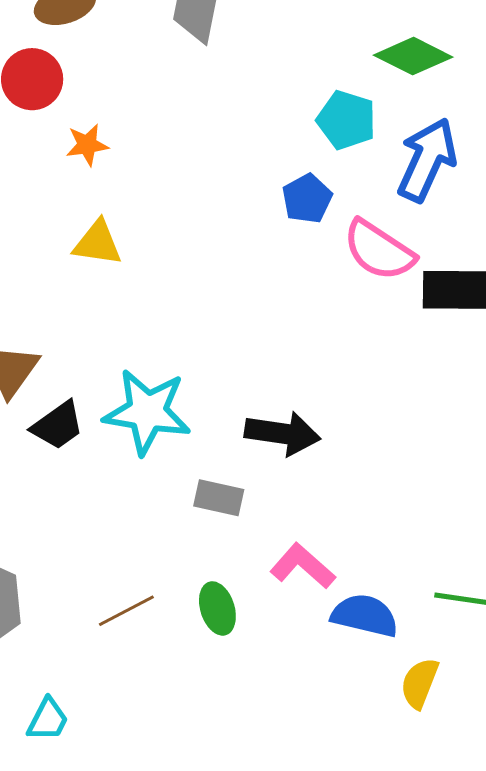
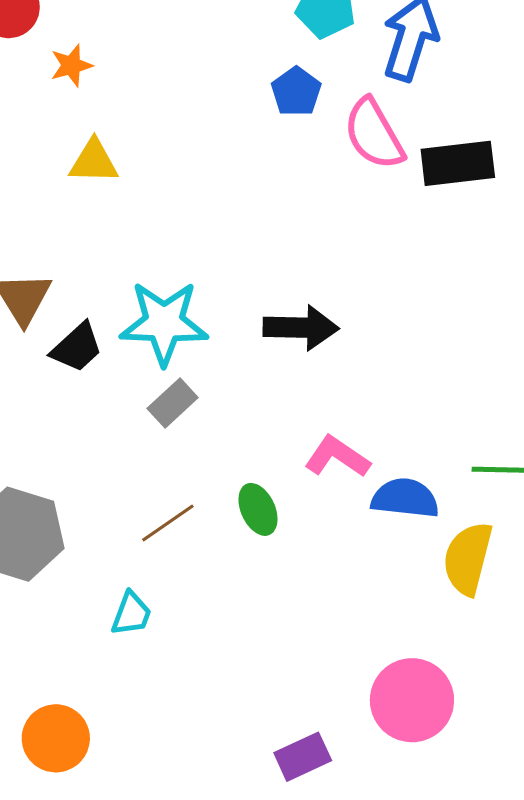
pink semicircle: (379, 250) -> (374, 134), turned 34
gray rectangle: (219, 498) -> (173, 403), moved, turned -48
yellow semicircle: (420, 683) -> (468, 558), size x1.4
cyan trapezoid: (48, 720) -> (131, 614), moved

